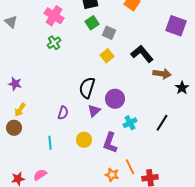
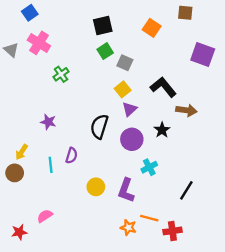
pink cross: (54, 16) -> (39, 43), moved
purple star: (15, 84) -> (48, 122), moved
black star: (182, 88) -> (162, 130), moved
purple triangle: (94, 111) -> (130, 109), moved
black line: (162, 123) -> (186, 190), moved
cyan line: (50, 143) -> (51, 165), moved
orange line: (130, 167) -> (149, 218), turned -49
pink semicircle: (40, 175) -> (45, 216), moved

